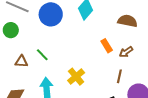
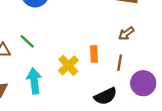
orange rectangle: (107, 46) -> (94, 54), moved, turned 32

